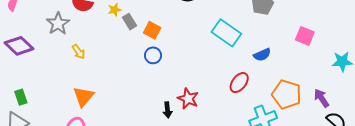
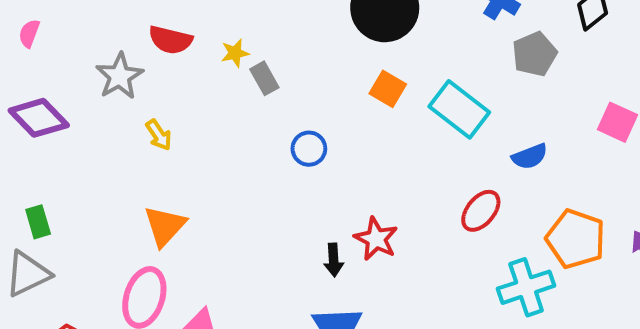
orange square: (152, 30) -> (388, 89), moved

